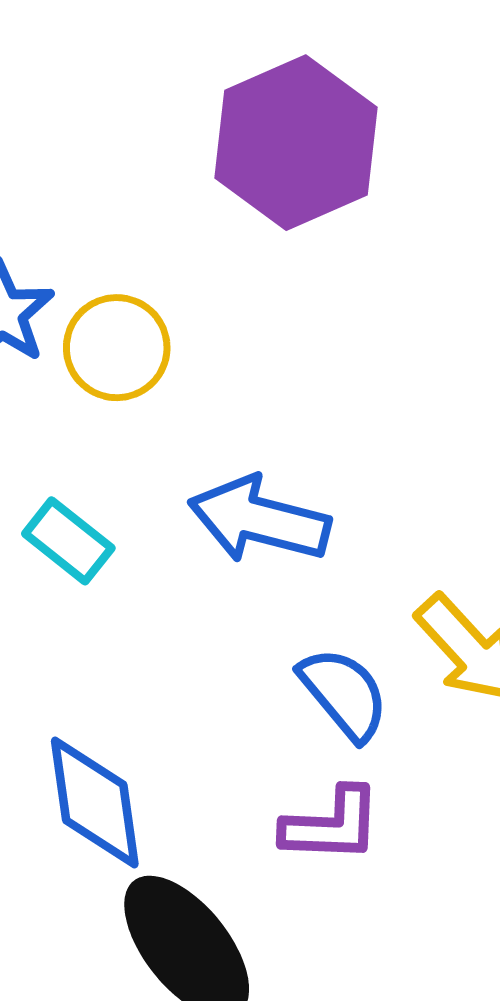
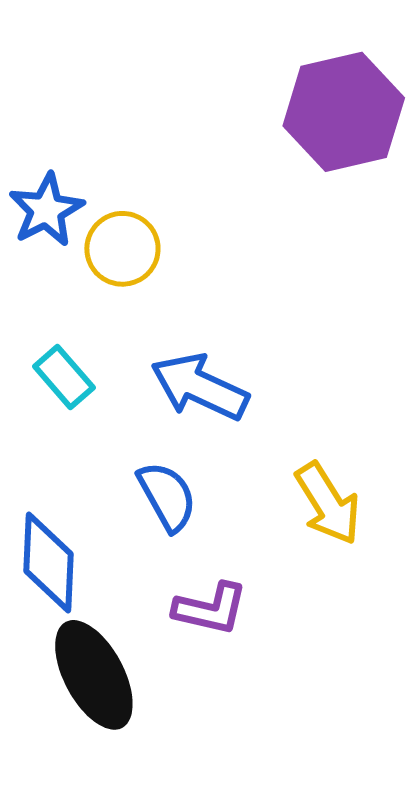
purple hexagon: (296, 143) -> (344, 112), moved
blue semicircle: (344, 694) -> (167, 496), moved

